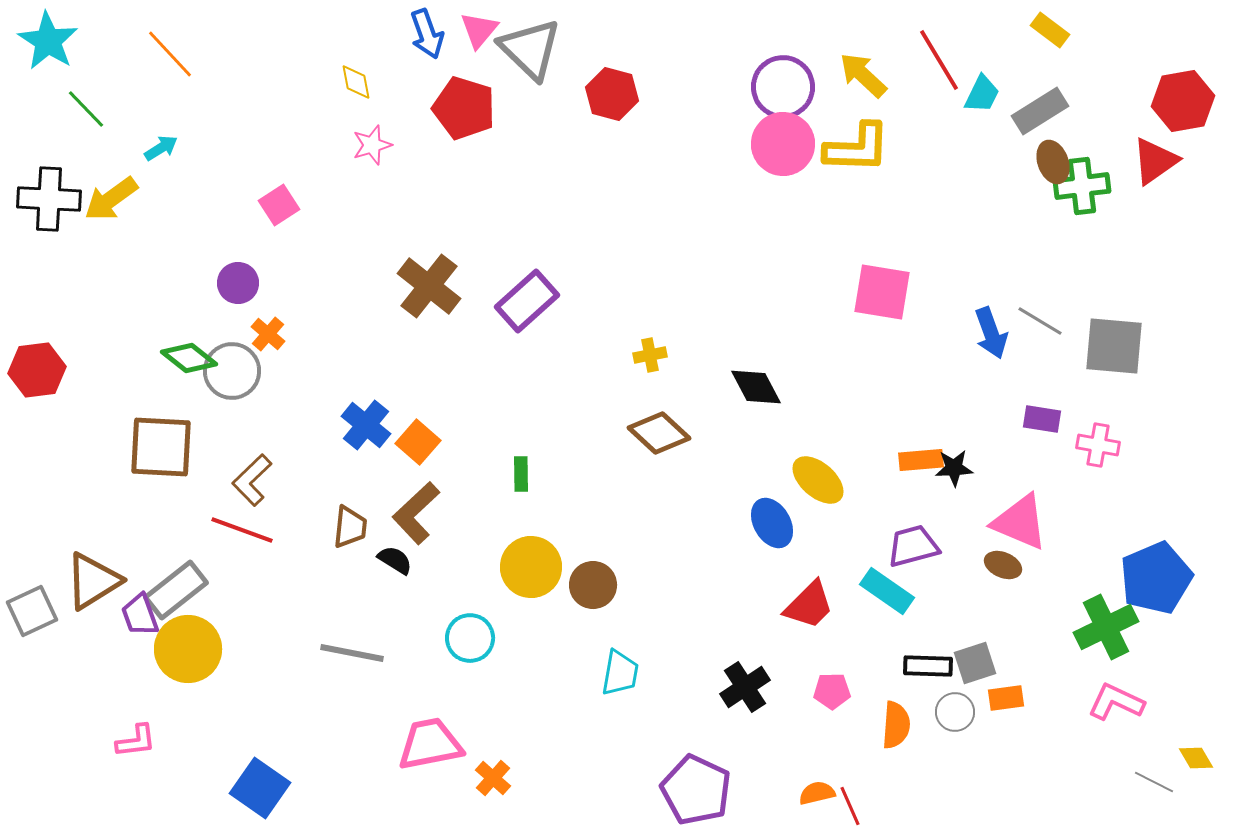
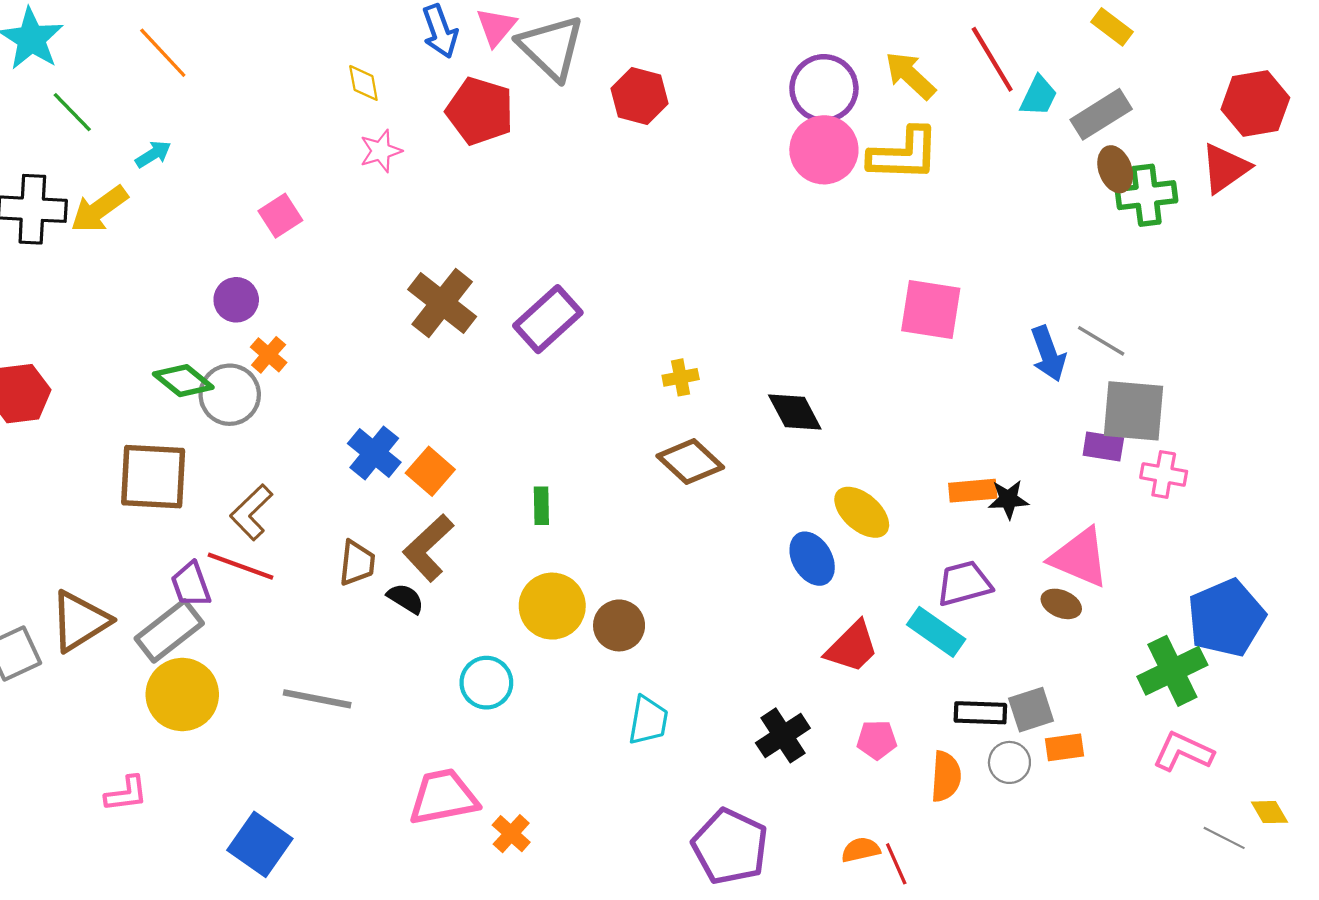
gray square: (1114, 346) -> (1134, 411), moved
purple trapezoid: (140, 615) -> (191, 584), moved
gray line: (352, 653) -> (317, 699), moved

